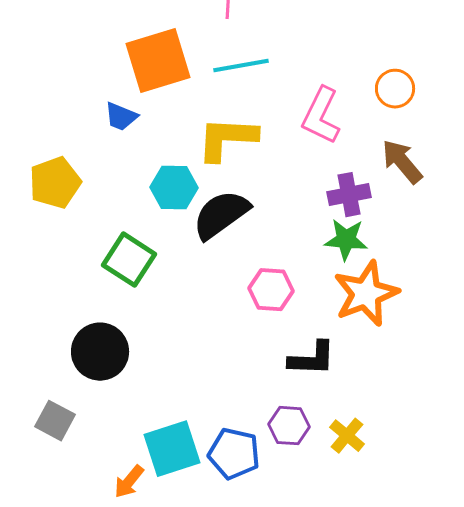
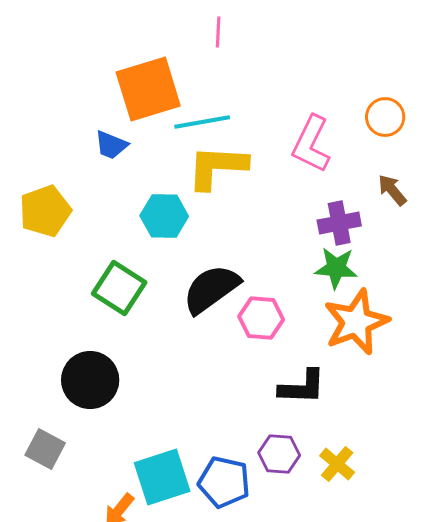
cyan line: (241, 66) -> (202, 122), moved
brown arrow: (402, 162) -> (392, 190), size x0.7
black semicircle: (221, 215) -> (211, 289), moved

